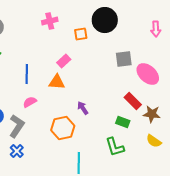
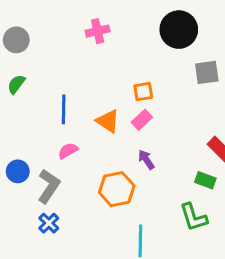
orange square: (81, 34) -> (143, 92), moved
gray square: (124, 59) -> (207, 72), moved
pink rectangle: (64, 61) -> (142, 120), moved
orange triangle: (57, 82) -> (108, 121), turned 30

